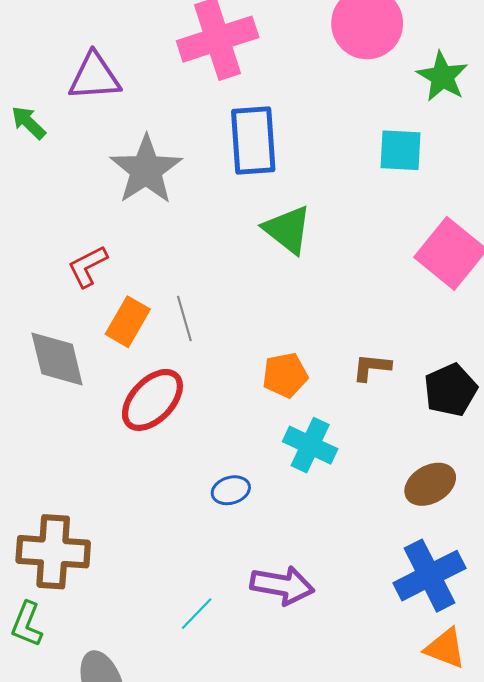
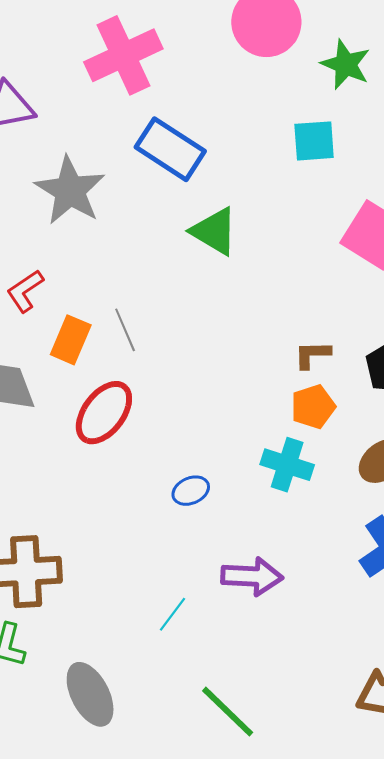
blue rectangle: (253, 141) -> (170, 149), turned -46
orange pentagon: (285, 375) -> (313, 407), moved
cyan cross: (310, 445) -> (287, 465), moved

